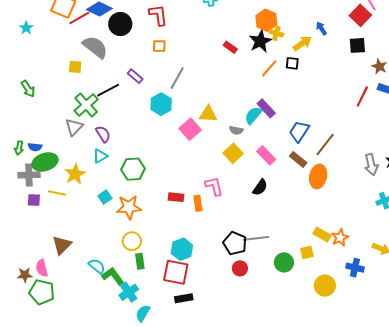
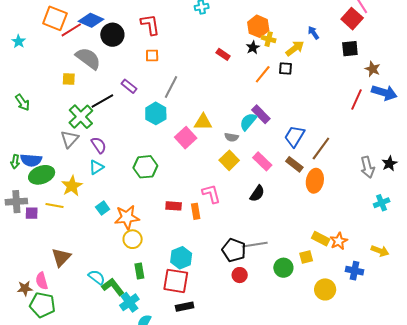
black star: (260, 41) -> (253, 48), size x0.6
blue semicircle: (35, 147) -> (31, 160), size x1.5
green hexagon: (133, 169) -> (145, 167), moved
gray cross: (29, 175) -> (16, 202), moved
yellow circle: (132, 241) -> (133, 239), moved

